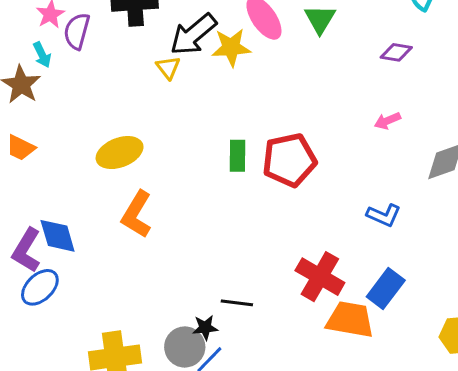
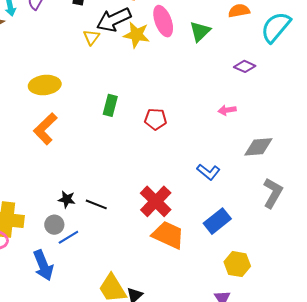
green rectangle: (237, 156) -> (110, 105), moved
red pentagon: (289, 160) -> (156, 119), size x0.6
blue rectangle: (386, 289) -> (217, 221), moved
black star: (205, 328) -> (67, 199), moved
gray circle: (185, 347) -> (54, 225), size x0.7

